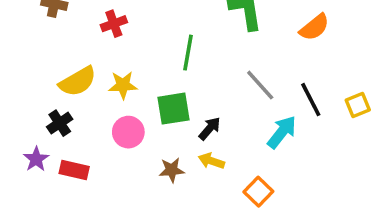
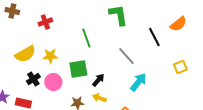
orange semicircle: (314, 27) -> (178, 24), moved
green line: (188, 53) -> (86, 38), turned -30
black line: (311, 100) -> (154, 37), moved
black cross: (60, 123) -> (33, 79), moved

